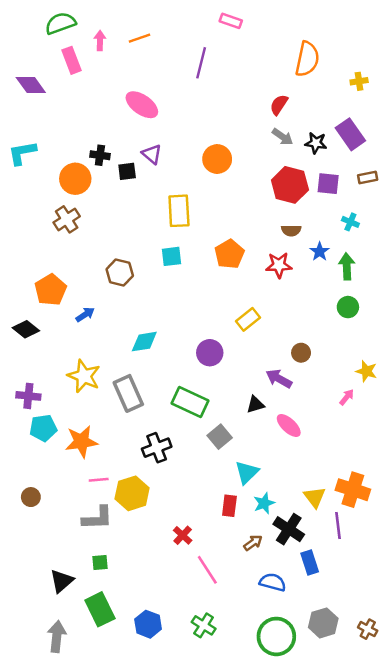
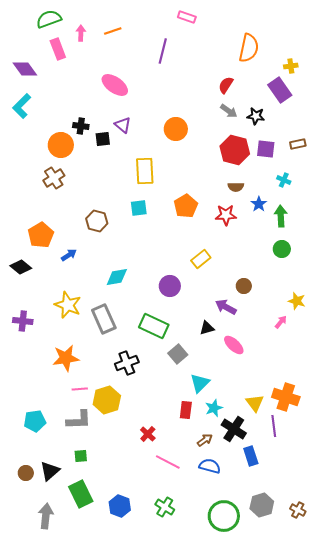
purple rectangle: (350, 134) -> (280, 90), moved
cyan L-shape: (22, 153) -> (22, 106), moved, turned -35
cyan pentagon: (43, 428) -> (35, 421), moved
brown circle: (31, 497) -> (26, 473), moved
pink line: (207, 570) -> (168, 462), turned -30
blue semicircle: (273, 582) -> (210, 466), moved

